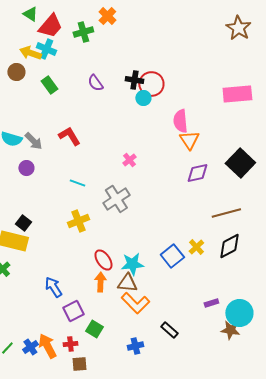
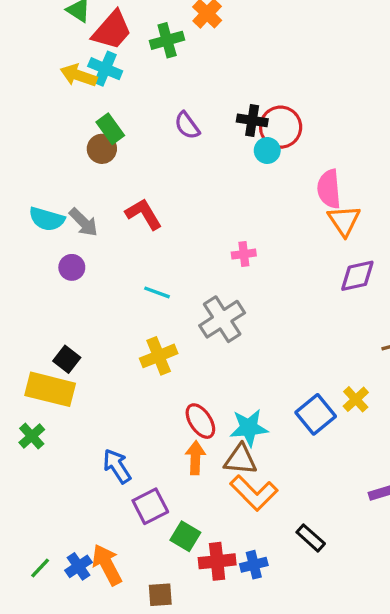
brown circle: (16, 72) -> (102, 149), moved
pink cross: (129, 160) -> (244, 254), turned 32
red cross: (70, 344) -> (217, 561), moved, size x1.5

